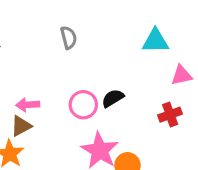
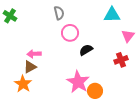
pink triangle: (181, 75) -> (128, 36), turned -40
pink circle: (83, 105) -> (70, 33), moved

